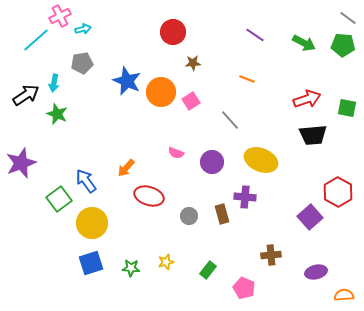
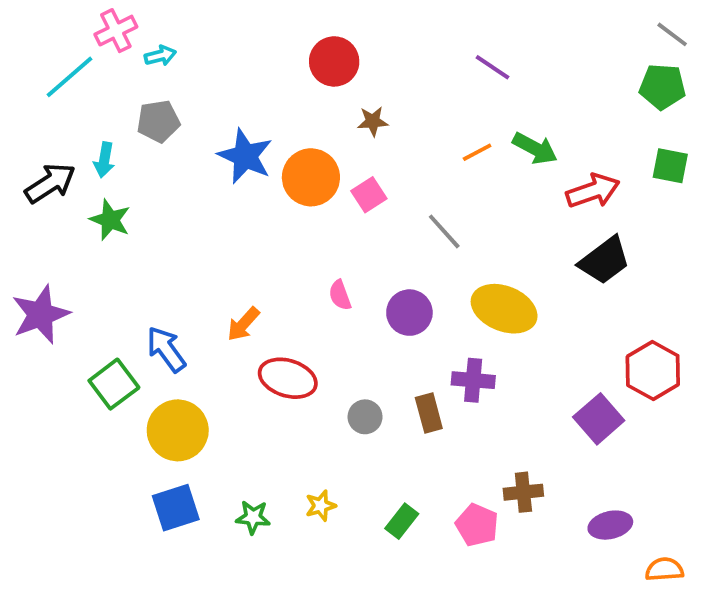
green arrow: (304, 43) -> (535, 148), moved
orange line: (247, 79) -> (477, 152), turned -49
green square: (347, 108) -> (670, 166), moved
black trapezoid: (313, 135) -> (605, 260), turned -32
pink semicircle: (176, 153) -> (340, 295), turned 49
pink pentagon: (244, 288) -> (477, 525), moved

